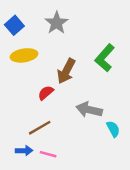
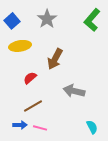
green L-shape: (105, 58) -> (92, 20), moved
red semicircle: (46, 93) -> (30, 78), moved
cyan semicircle: (113, 129) -> (92, 127), moved

